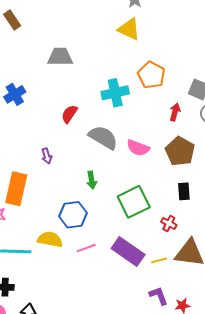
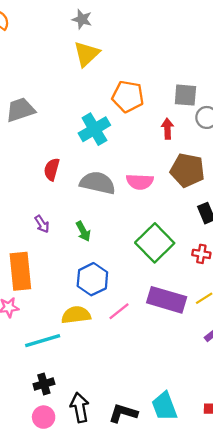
yellow triangle: (129, 29) -> (87, 54), turned -50
green arrow: (92, 180) -> (83, 231), moved

